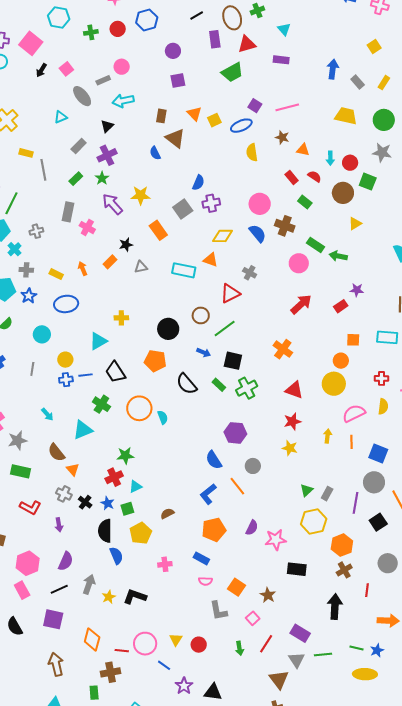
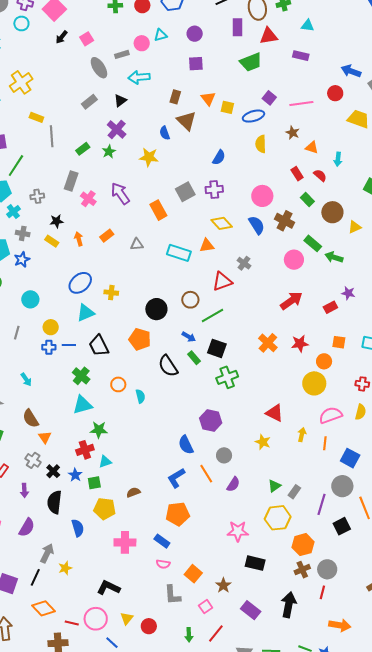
cyan triangle: (284, 29) -> (308, 25), turned -48
blue arrow: (333, 69) -> (351, 71), turned -84
cyan triangle: (61, 117) -> (161, 35), moved
yellow square: (214, 120) -> (227, 107), turned 32
gray rectangle: (79, 146) -> (89, 102), moved
purple cross: (107, 155) -> (117, 129), turned -30
red circle: (350, 163) -> (335, 93), moved
blue semicircle: (198, 183) -> (219, 157), moved
brown circle: (343, 193) -> (332, 212), moved
yellow star: (141, 195) -> (149, 157), moved
purple arrow: (112, 204) -> (120, 193), moved
yellow diamond: (223, 236) -> (222, 223), turned 40
black star: (126, 245) -> (57, 221), moved
orange triangle: (211, 260) -> (207, 246), turned -35
blue ellipse: (66, 304) -> (80, 283), moved, turned -40
green rectangle: (219, 385) -> (194, 358), moved
red triangle: (294, 390) -> (275, 413), moved
orange circle: (139, 408) -> (118, 384), size x0.6
red star: (292, 421) -> (300, 344), moved
cyan triangle: (83, 430) -> (82, 405), moved
purple semicircle: (252, 528) -> (233, 484), moved
black semicircle: (105, 531) -> (54, 502), moved
yellow pentagon: (141, 533) -> (105, 509), turned 30
gray circle: (388, 563) -> (327, 569), moved
pink cross: (165, 564) -> (125, 542), size x1.5
black line: (59, 589) -> (35, 577), moved, turned -48
black L-shape: (135, 596) -> (108, 588), moved
purple rectangle: (300, 633) -> (251, 610), moved
orange diamond: (92, 639) -> (44, 608), turned -65

